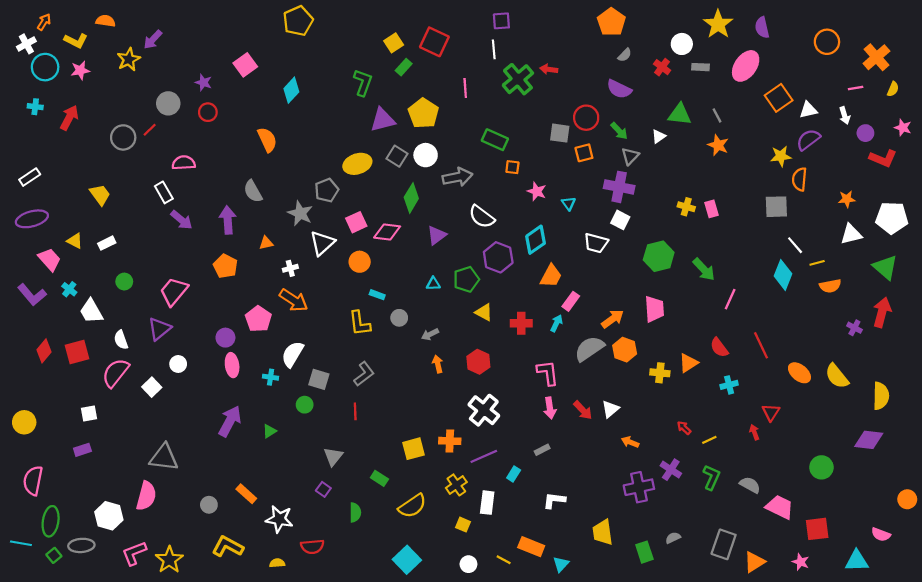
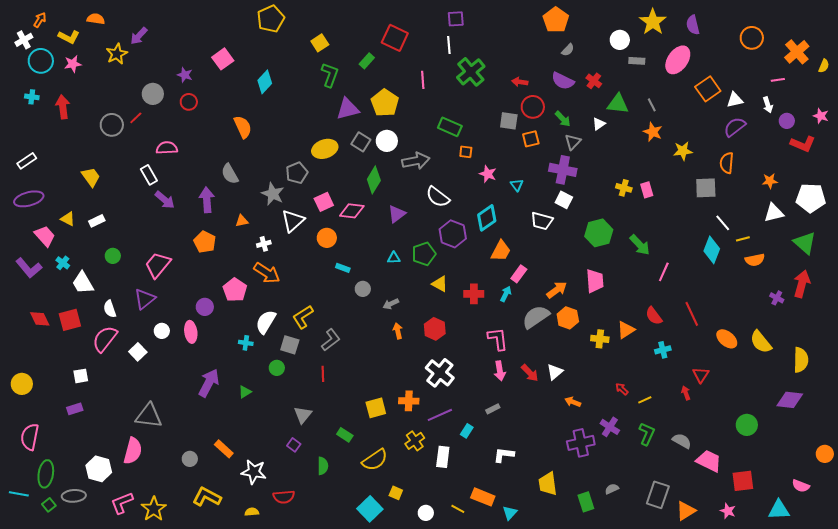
yellow square: (394, 43) -> (320, 43), moved
red cross: (662, 67) -> (594, 81), moved
red arrow: (549, 69) -> (520, 82), moved
yellow semicircle: (893, 89) -> (824, 66), moved
red arrow: (69, 118) -> (63, 107), turned -35
yellow star: (781, 156) -> (683, 151), moved
yellow L-shape: (360, 323) -> (303, 317), moved, turned 65
red diamond: (44, 351) -> (40, 319), turned -65
pink ellipse: (232, 365) -> (191, 332), moved
yellow square: (463, 525) -> (396, 493), moved

